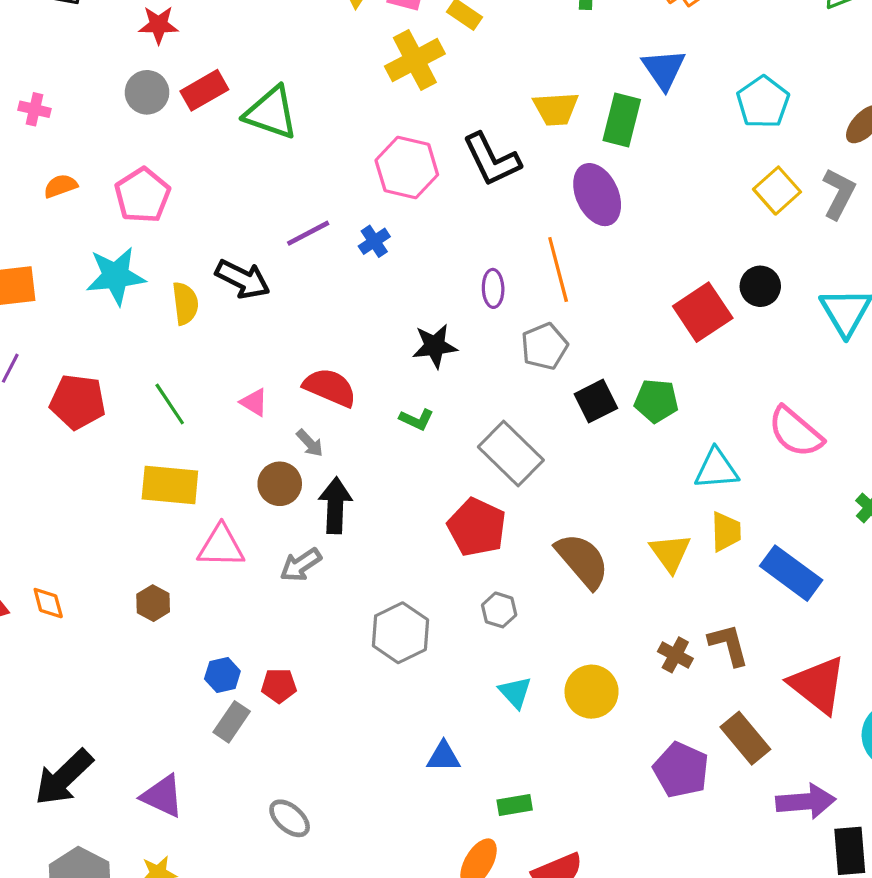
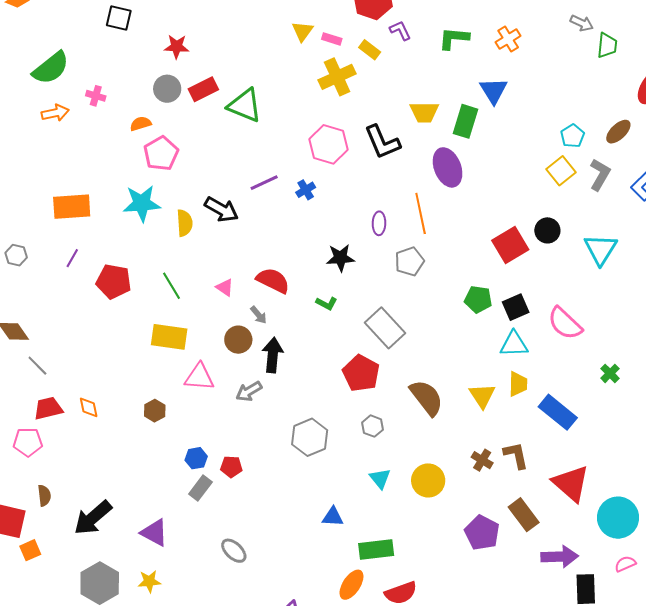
cyan pentagon: (763, 102) -> (572, 136), moved, size x0.7
orange semicircle: (61, 186) -> (141, 124), moved
black square: (596, 401) -> (516, 307), moved
green rectangle: (515, 805) -> (376, 550), size x1.6

